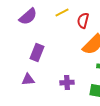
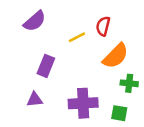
yellow line: (62, 13) -> (77, 37), moved
purple cross: (67, 83) -> (83, 103), size x1.6

